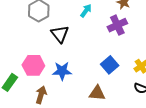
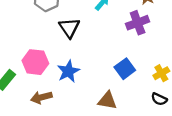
blue star: (62, 71) -> (68, 71), turned -30
brown arrow: (41, 95) -> (41, 97), turned -126

